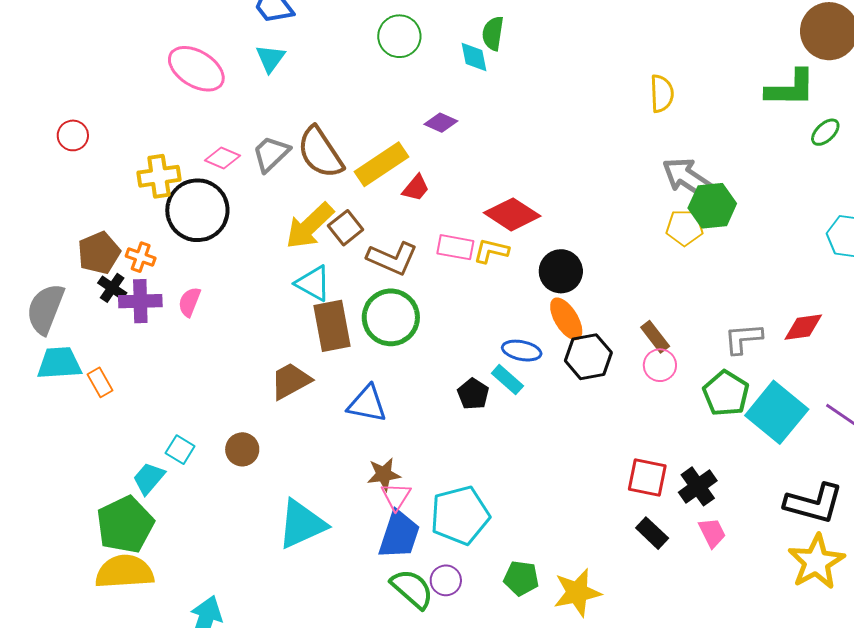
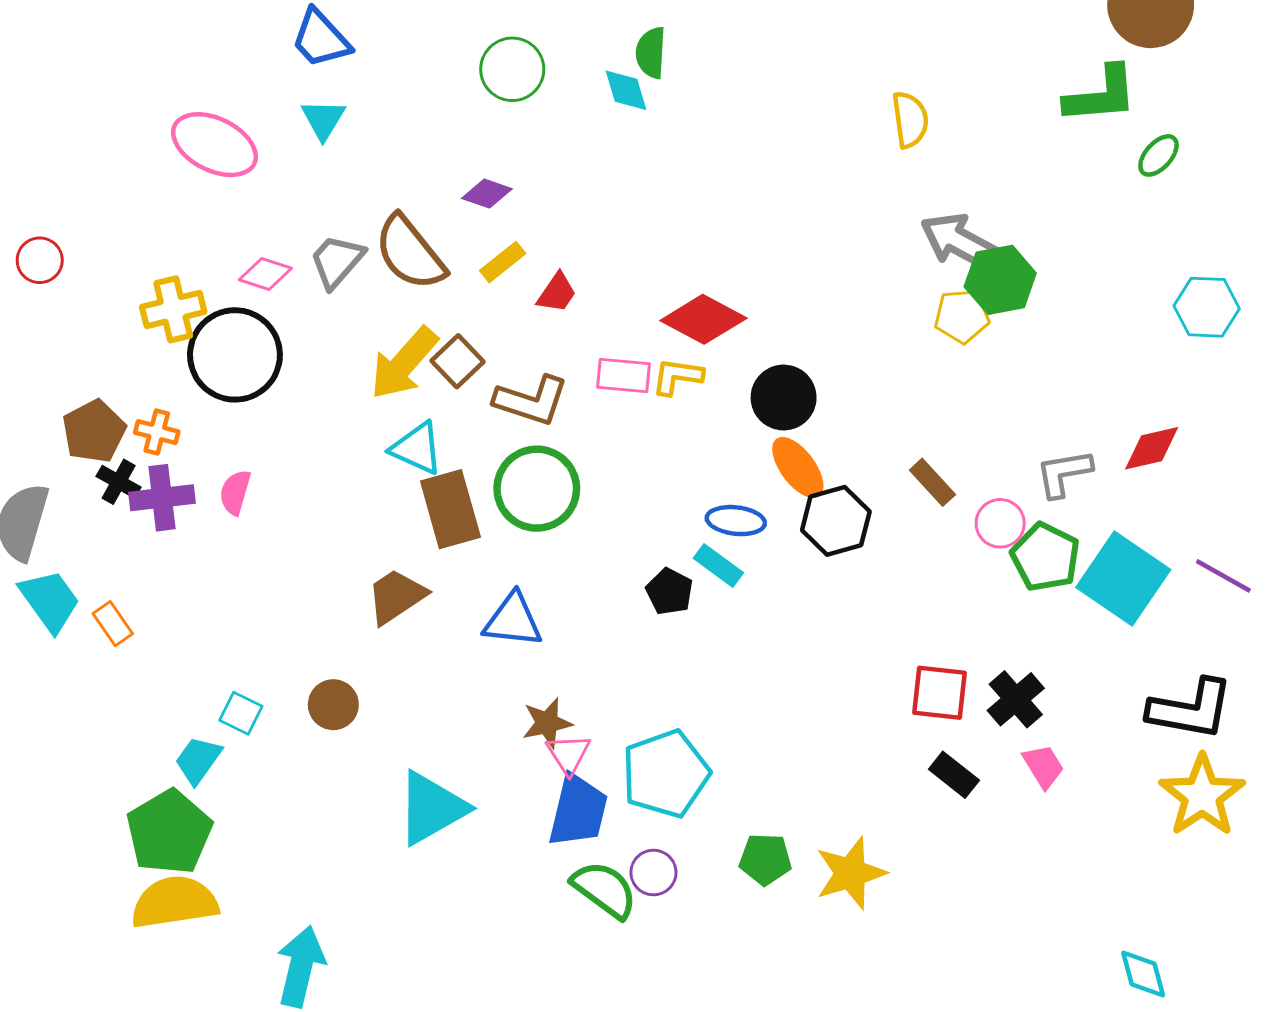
purple diamond: (441, 123) -> (487, 194), moved
yellow rectangle: (382, 164) -> (503, 262), size x0.6
cyan trapezoid: (59, 363) -> (50, 601), turned 63
pink circle: (660, 365) -> (1000, 523), moved

